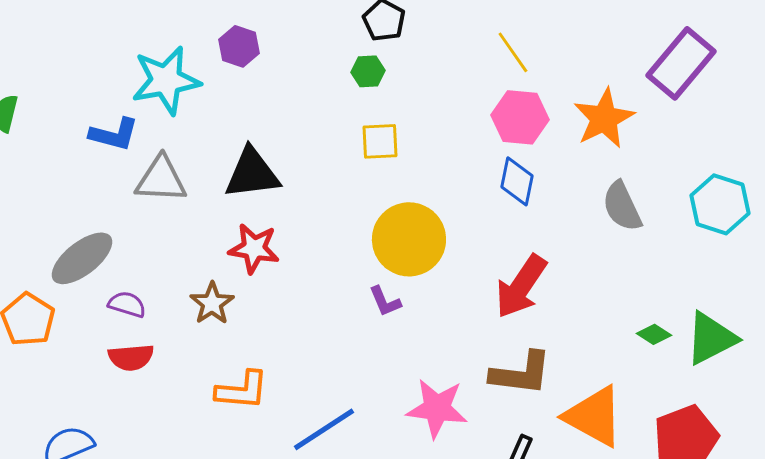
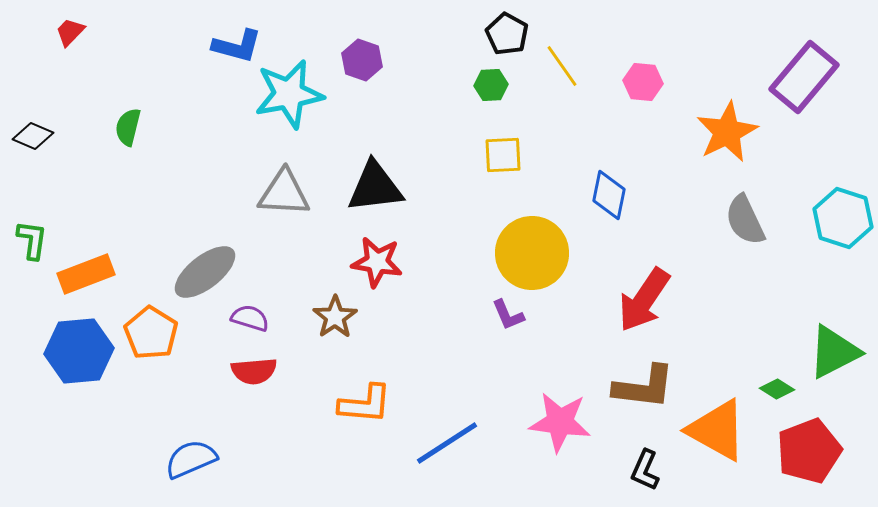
yellow line: (513, 52) -> (562, 66), moved
pink hexagon: (520, 117) -> (643, 82), moved, size x0.7
blue L-shape: (114, 134) -> (237, 46), moved
blue diamond: (517, 181) -> (609, 195), moved
green diamond: (654, 334) -> (777, 389), moved

